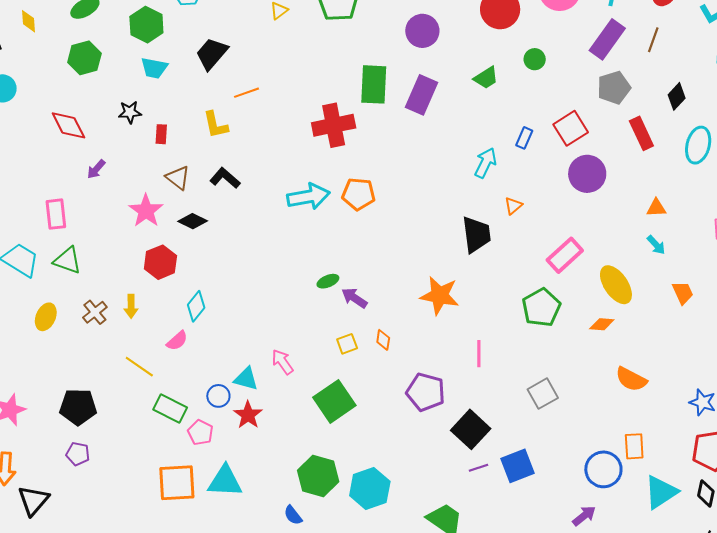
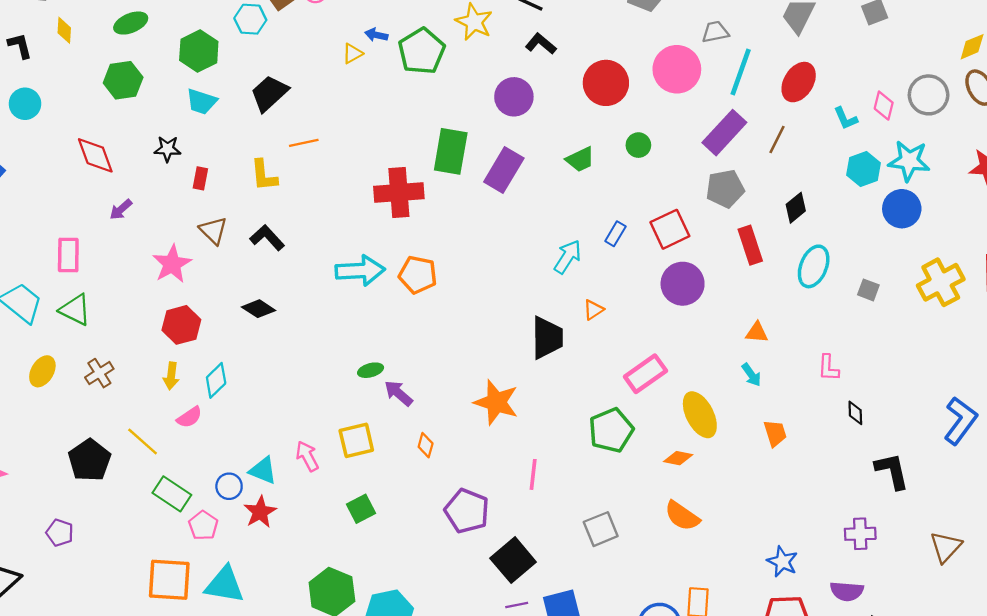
black diamond: (193, 221) -> (259, 309), moved
yellow arrow: (131, 306) -> (171, 376), moved
yellow square: (347, 344) -> (356, 440), moved, size x1.5
orange semicircle: (631, 379) -> (682, 516), moved
green square: (334, 401) -> (361, 509), size x0.6
black pentagon: (78, 407) -> (89, 460), moved, turned 30

